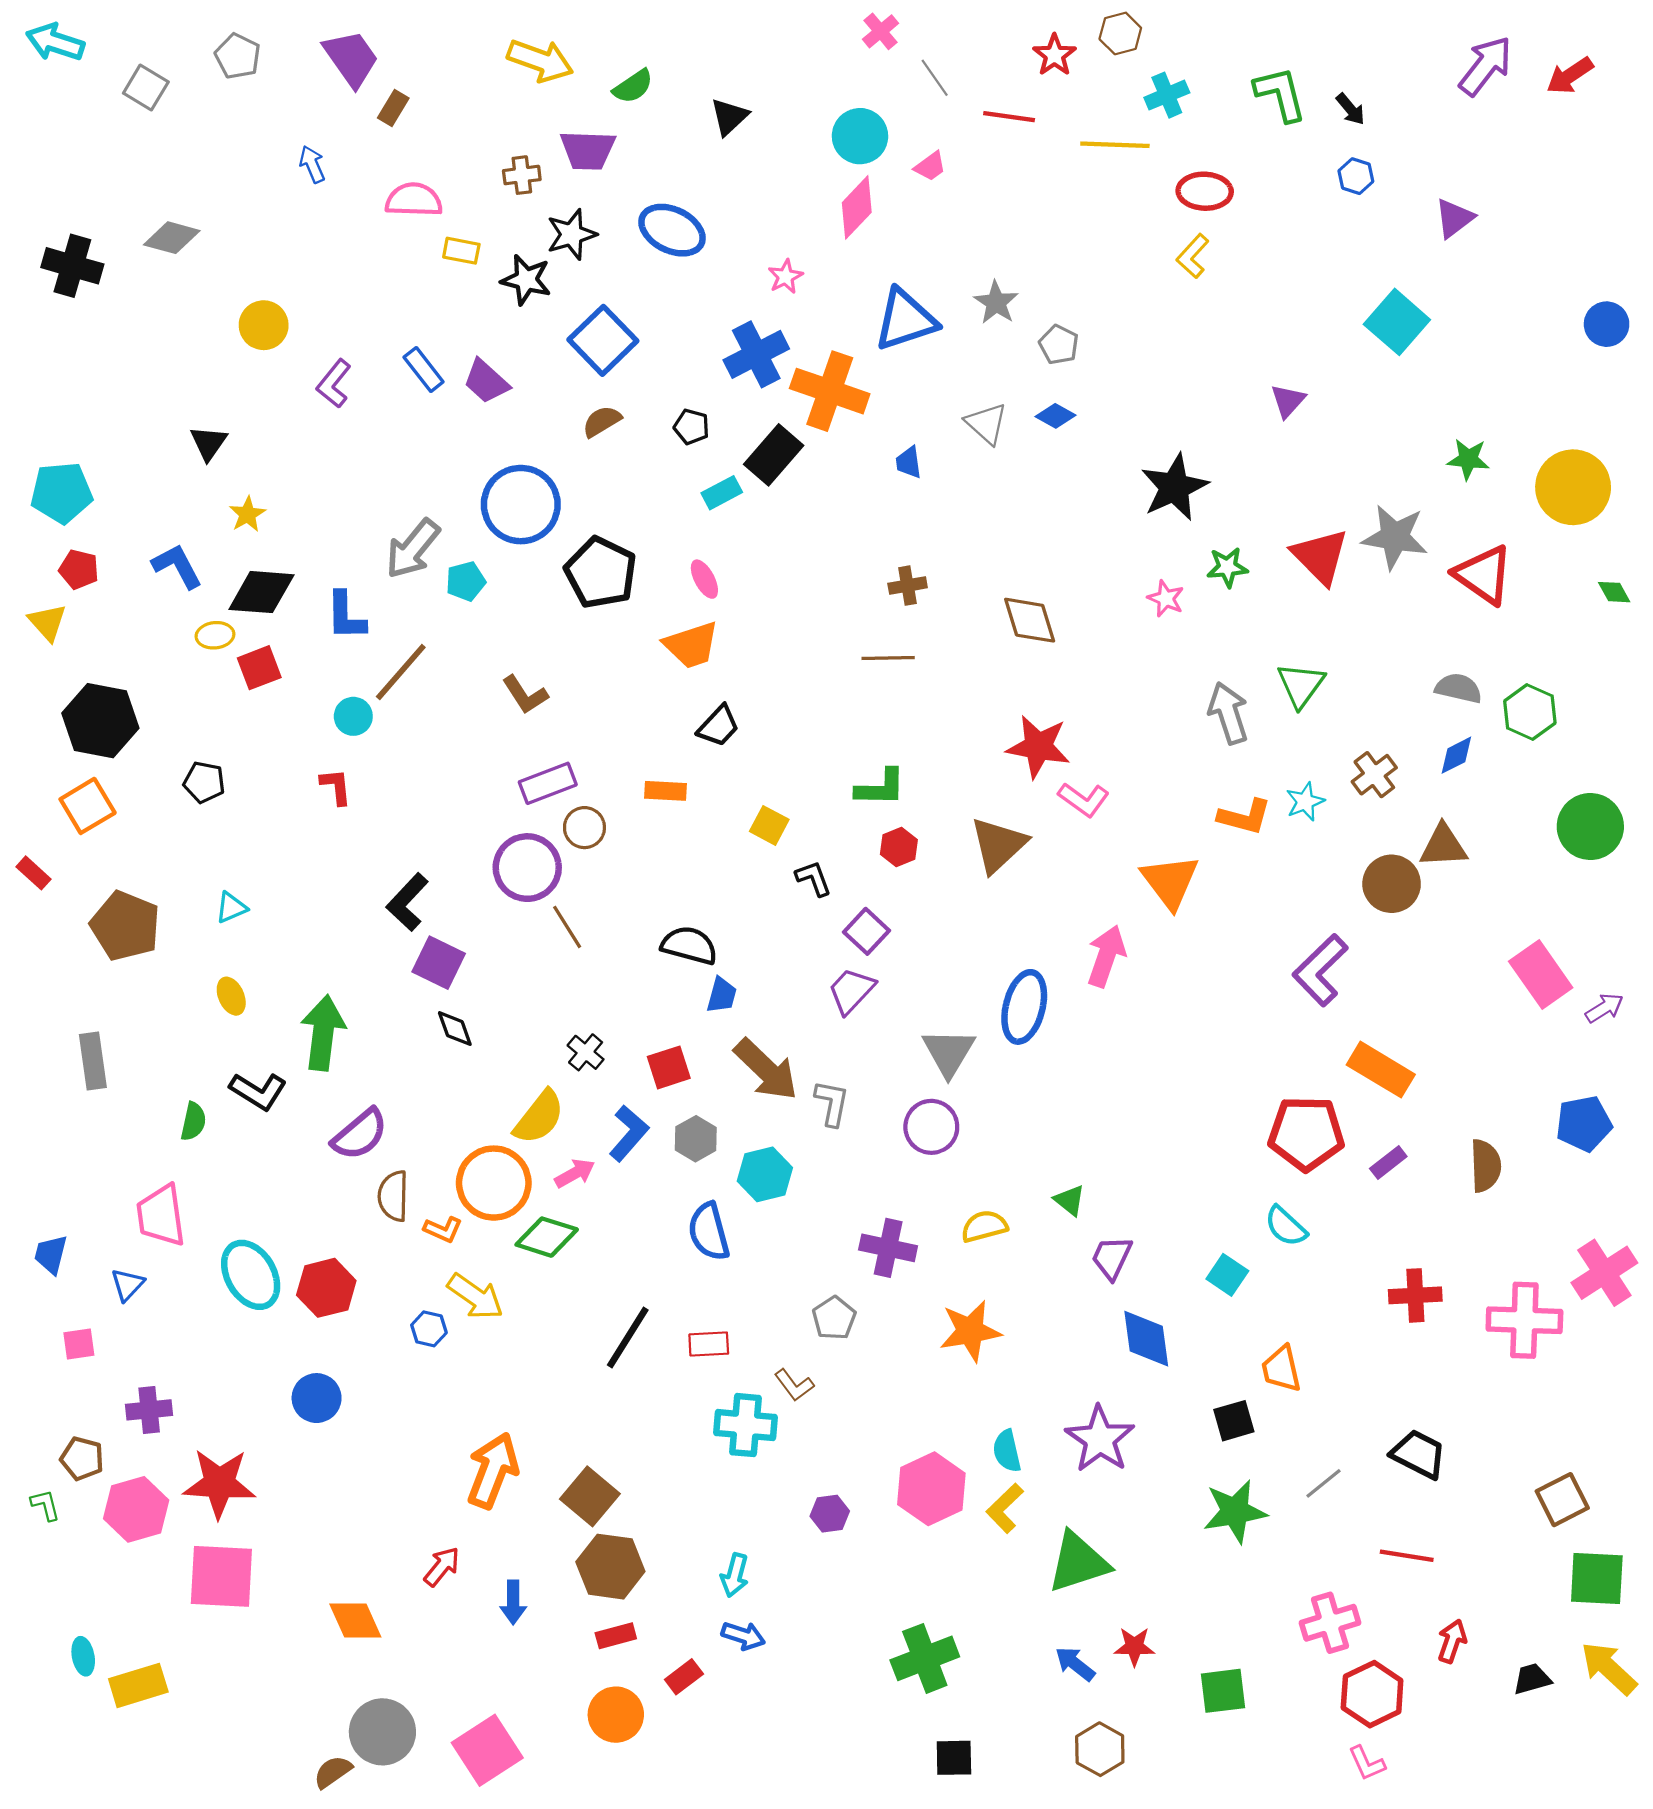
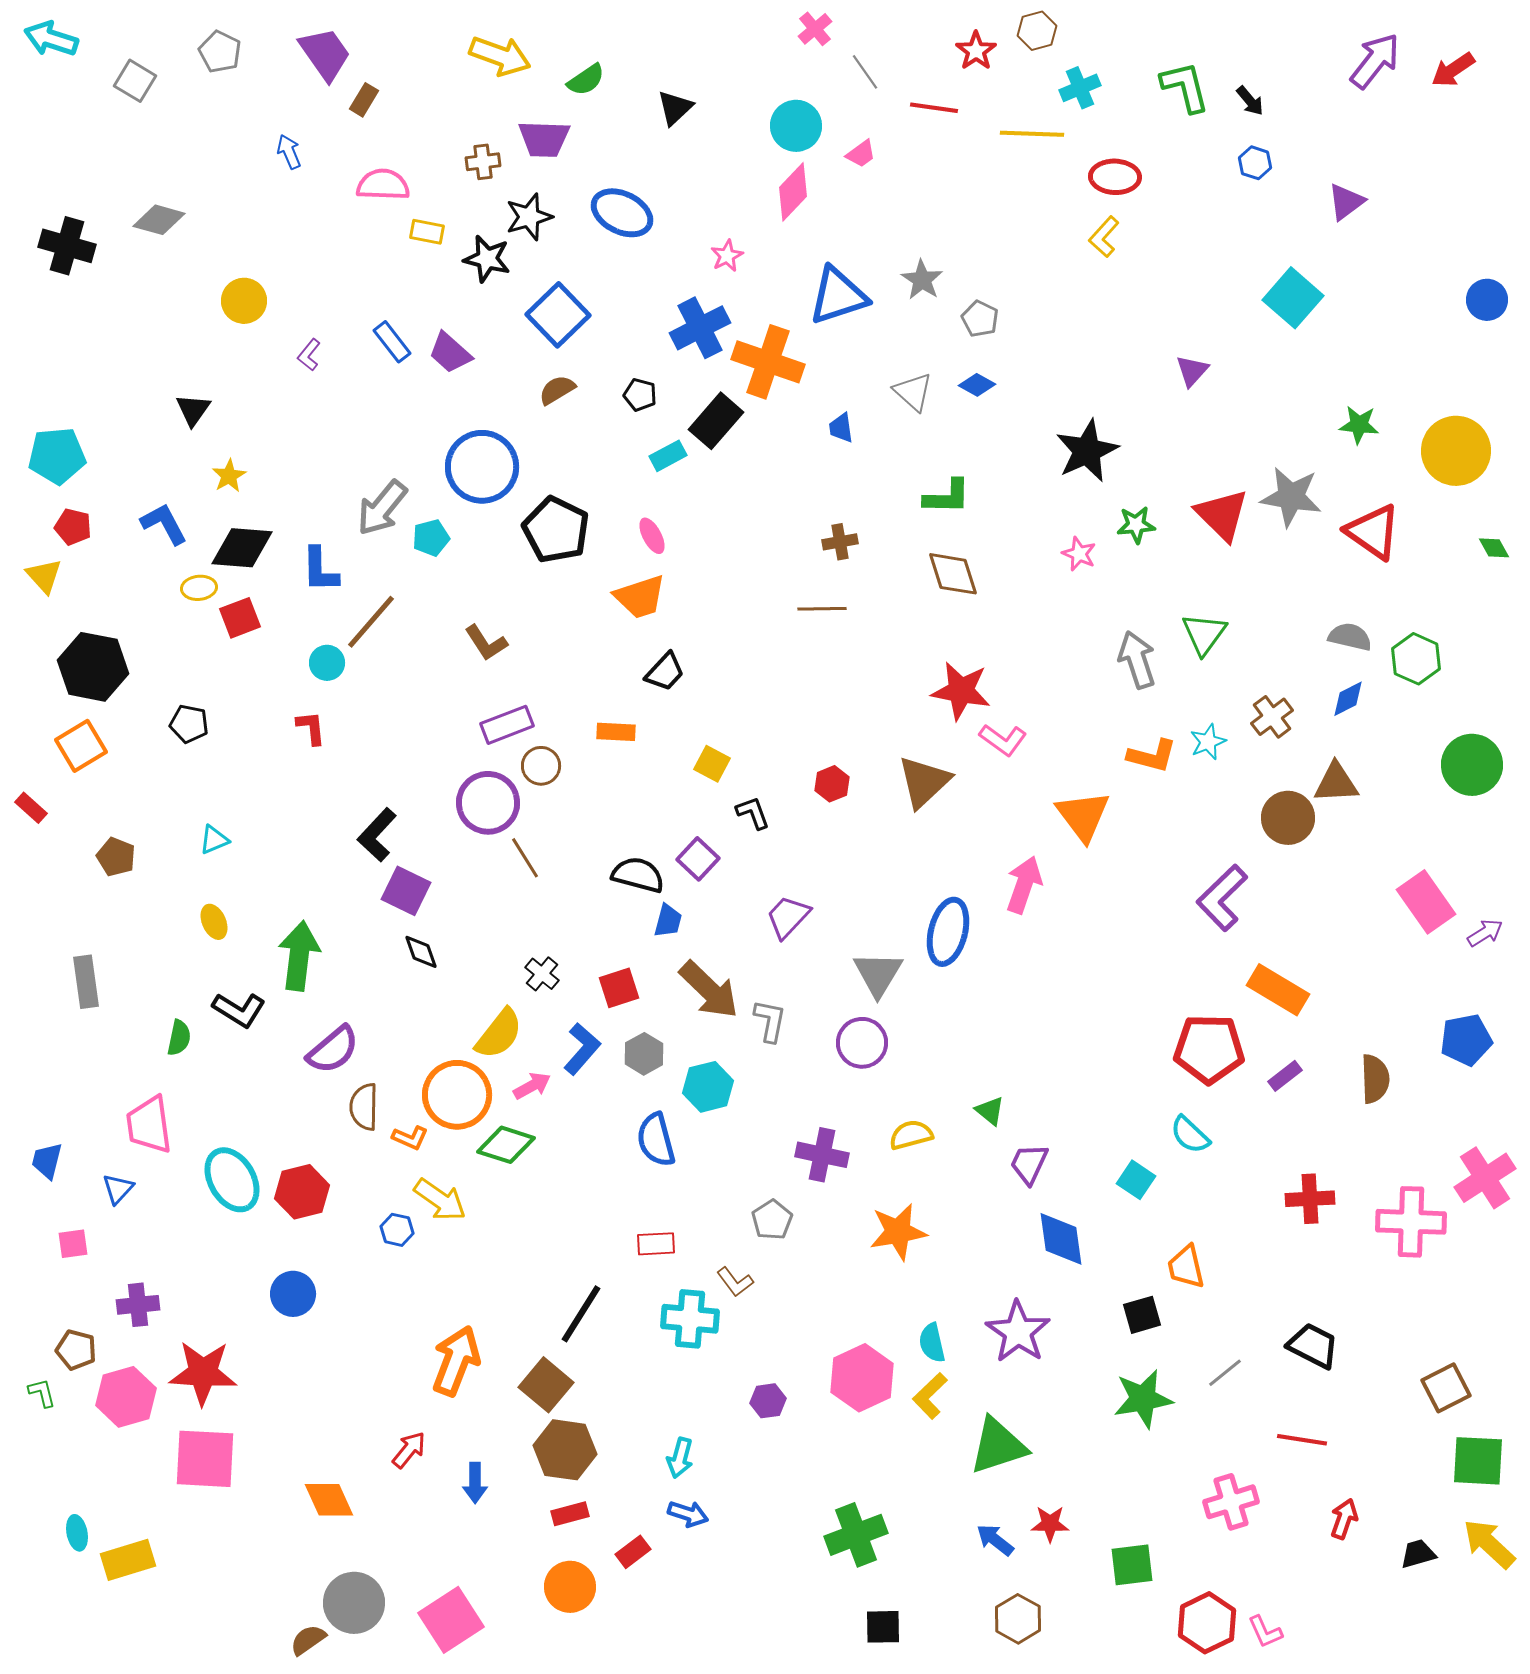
purple L-shape: (334, 384) -> (309, 355), size x0.7
green L-shape: (881, 788) -> (947, 497), moved
brown pentagon: (125, 926) -> (116, 857), size x0.6
purple square: (866, 931) -> (698, 859), moved
black line: (628, 1338) -> (581, 1314), moved
red hexagon: (1372, 1694) -> (1207, 1623), moved

